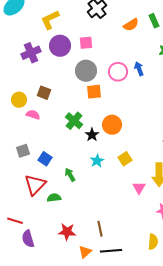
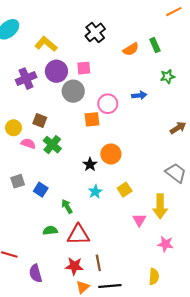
yellow L-shape: (50, 20) -> (46, 44), turned 65
blue arrow: (139, 69) -> (139, 95), turned 104
gray circle: (86, 71) -> (73, 91), moved
pink circle: (118, 72) -> (108, 104), moved
green cross: (74, 121) -> (52, 145), moved
red triangle: (35, 185) -> (78, 235), moved, turned 45
red star: (67, 232) -> (74, 266), moved
purple semicircle: (28, 239) -> (35, 273), moved

